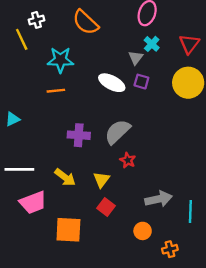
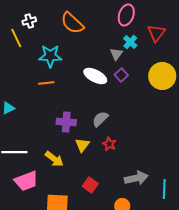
red triangle: (189, 44) -> (156, 33), moved
purple square: (141, 82) -> (121, 75), turned 32
gray semicircle: (117, 132) -> (100, 119), size x0.7
yellow triangle: (101, 180) -> (82, 145), moved

